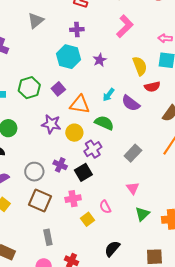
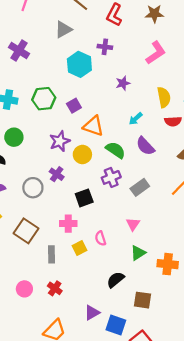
cyan hexagon: (69, 57) -> (79, 64), moved
cyan arrow: (108, 95) -> (136, 119), moved
purple semicircle: (131, 103) -> (145, 146), moved
purple star: (51, 124) -> (60, 141), turned 30
purple cross: (93, 149) -> (111, 177), moved
purple cross: (60, 165) -> (57, 174), moved
brown square: (40, 200) -> (26, 231), moved
gray rectangle: (48, 237) -> (51, 254), moved
black semicircle: (112, 249) -> (116, 280), moved

